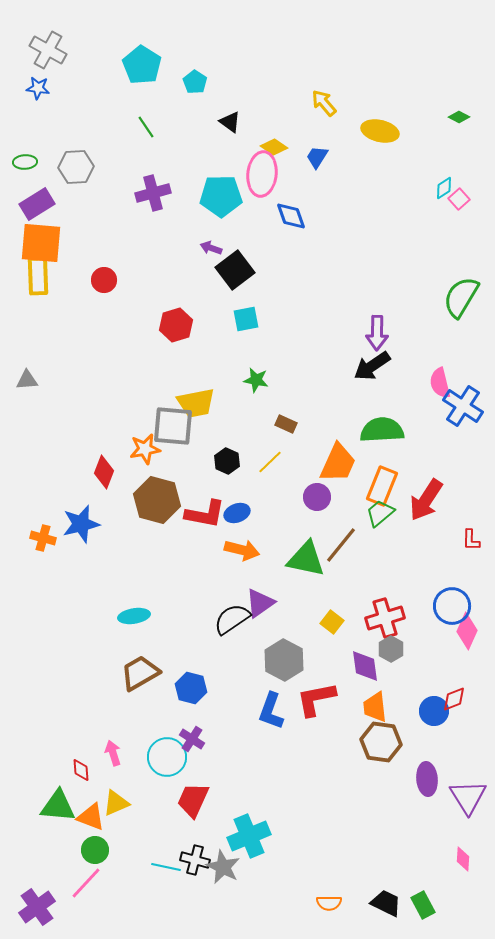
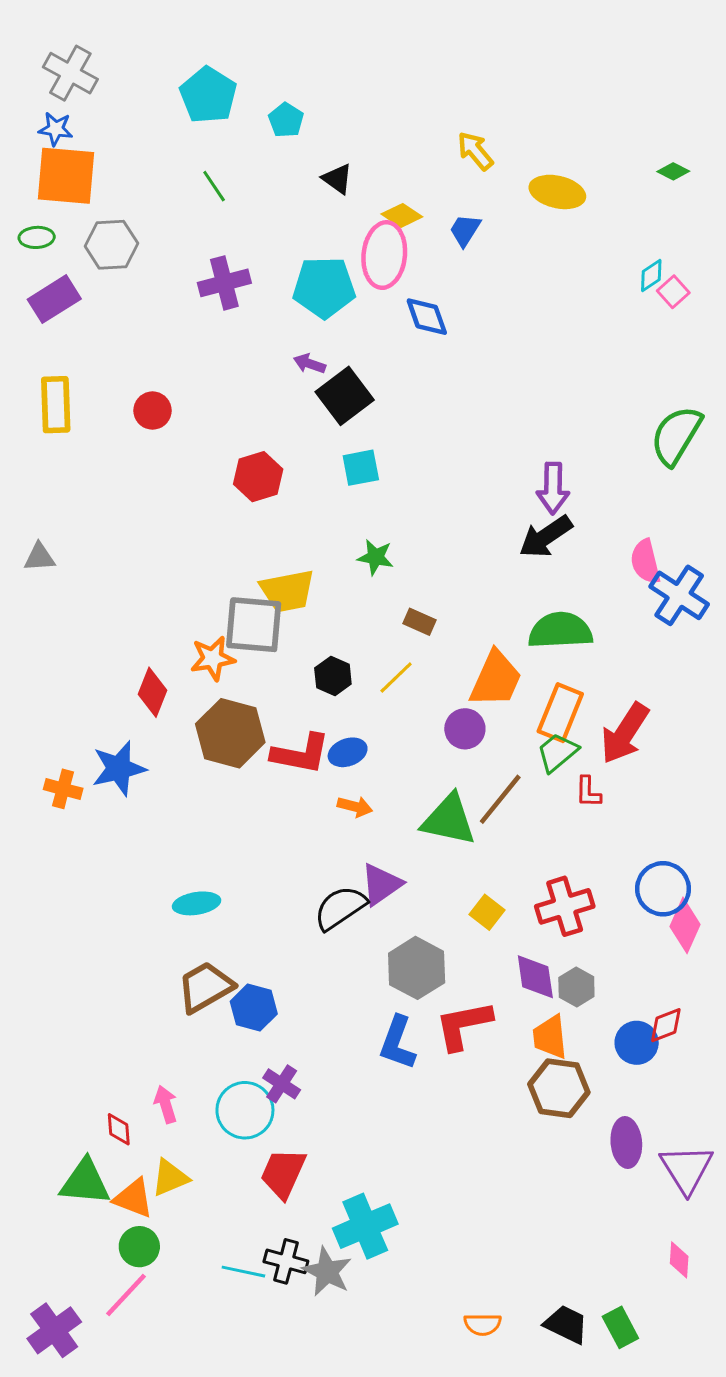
orange square: (41, 243) -> (66, 176), moved
red L-shape: (471, 540) -> (588, 792), moved
orange arrow: (242, 550) -> (355, 807), size x0.7
gray hexagon: (391, 649) -> (576, 987), moved
blue hexagon: (191, 688) -> (254, 1008), moved

